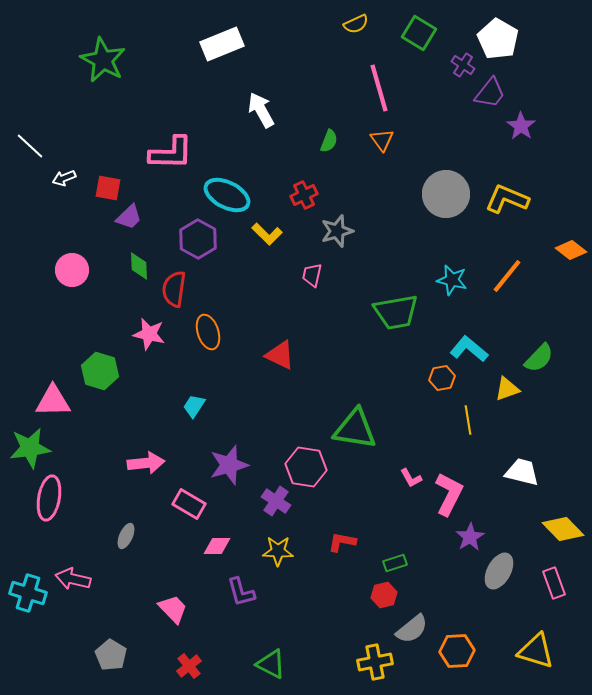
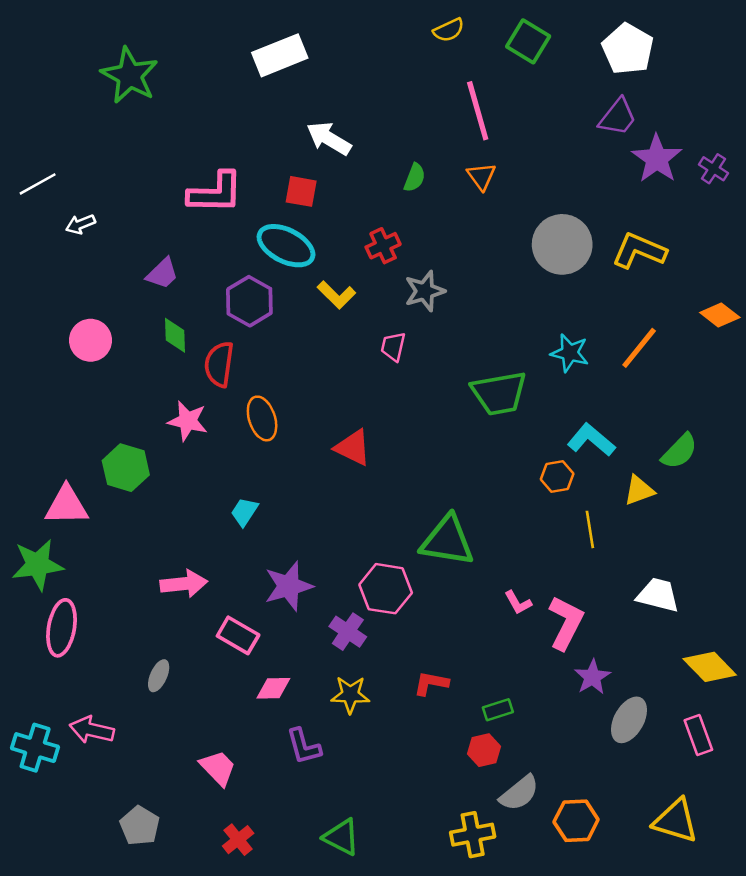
purple cross: (463, 65) -> (713, 169), moved
white arrow: (261, 110) -> (329, 138), turned -30
purple star: (521, 126) -> (657, 159), size x1.4
white line: (30, 146) -> (38, 184), turned -72
red square: (108, 188) -> (301, 191), moved

